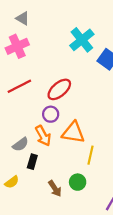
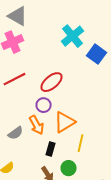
gray triangle: (23, 18) -> (18, 16), size x1.5
orange triangle: (73, 133) -> (64, 122), turned -40
black rectangle: (32, 162) -> (50, 149), moved

